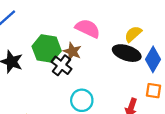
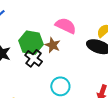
black cross: (61, 65) -> (34, 58), moved

